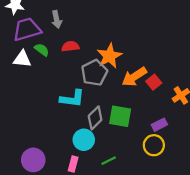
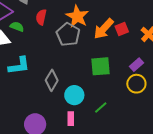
red semicircle: (70, 46) -> (41, 17), turned -56
red square: (154, 82) -> (122, 29), turned 32
cyan L-shape: (72, 99) -> (19, 66), moved
gray diamond: (95, 118) -> (52, 80), moved

